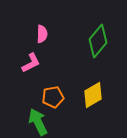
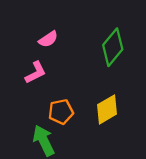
pink semicircle: (42, 34) -> (48, 39), turned 54

